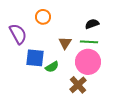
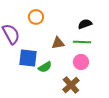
brown triangle: (65, 43) -> (58, 43), turned 48
pink circle: (88, 62) -> (81, 62), size x0.6

